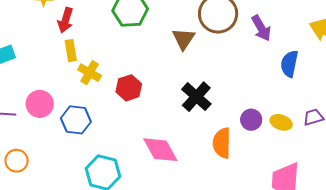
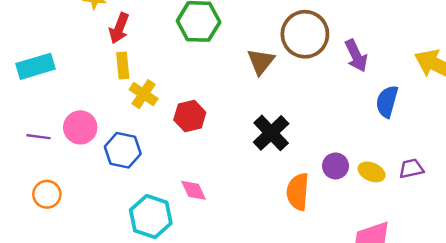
pink diamond: (160, 150) -> (194, 190), moved, size x0.6

